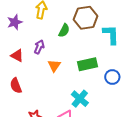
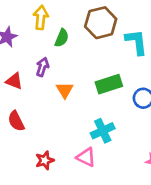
green semicircle: (64, 31) -> (62, 38), moved
cyan cross: (80, 99) -> (103, 131), turned 30

